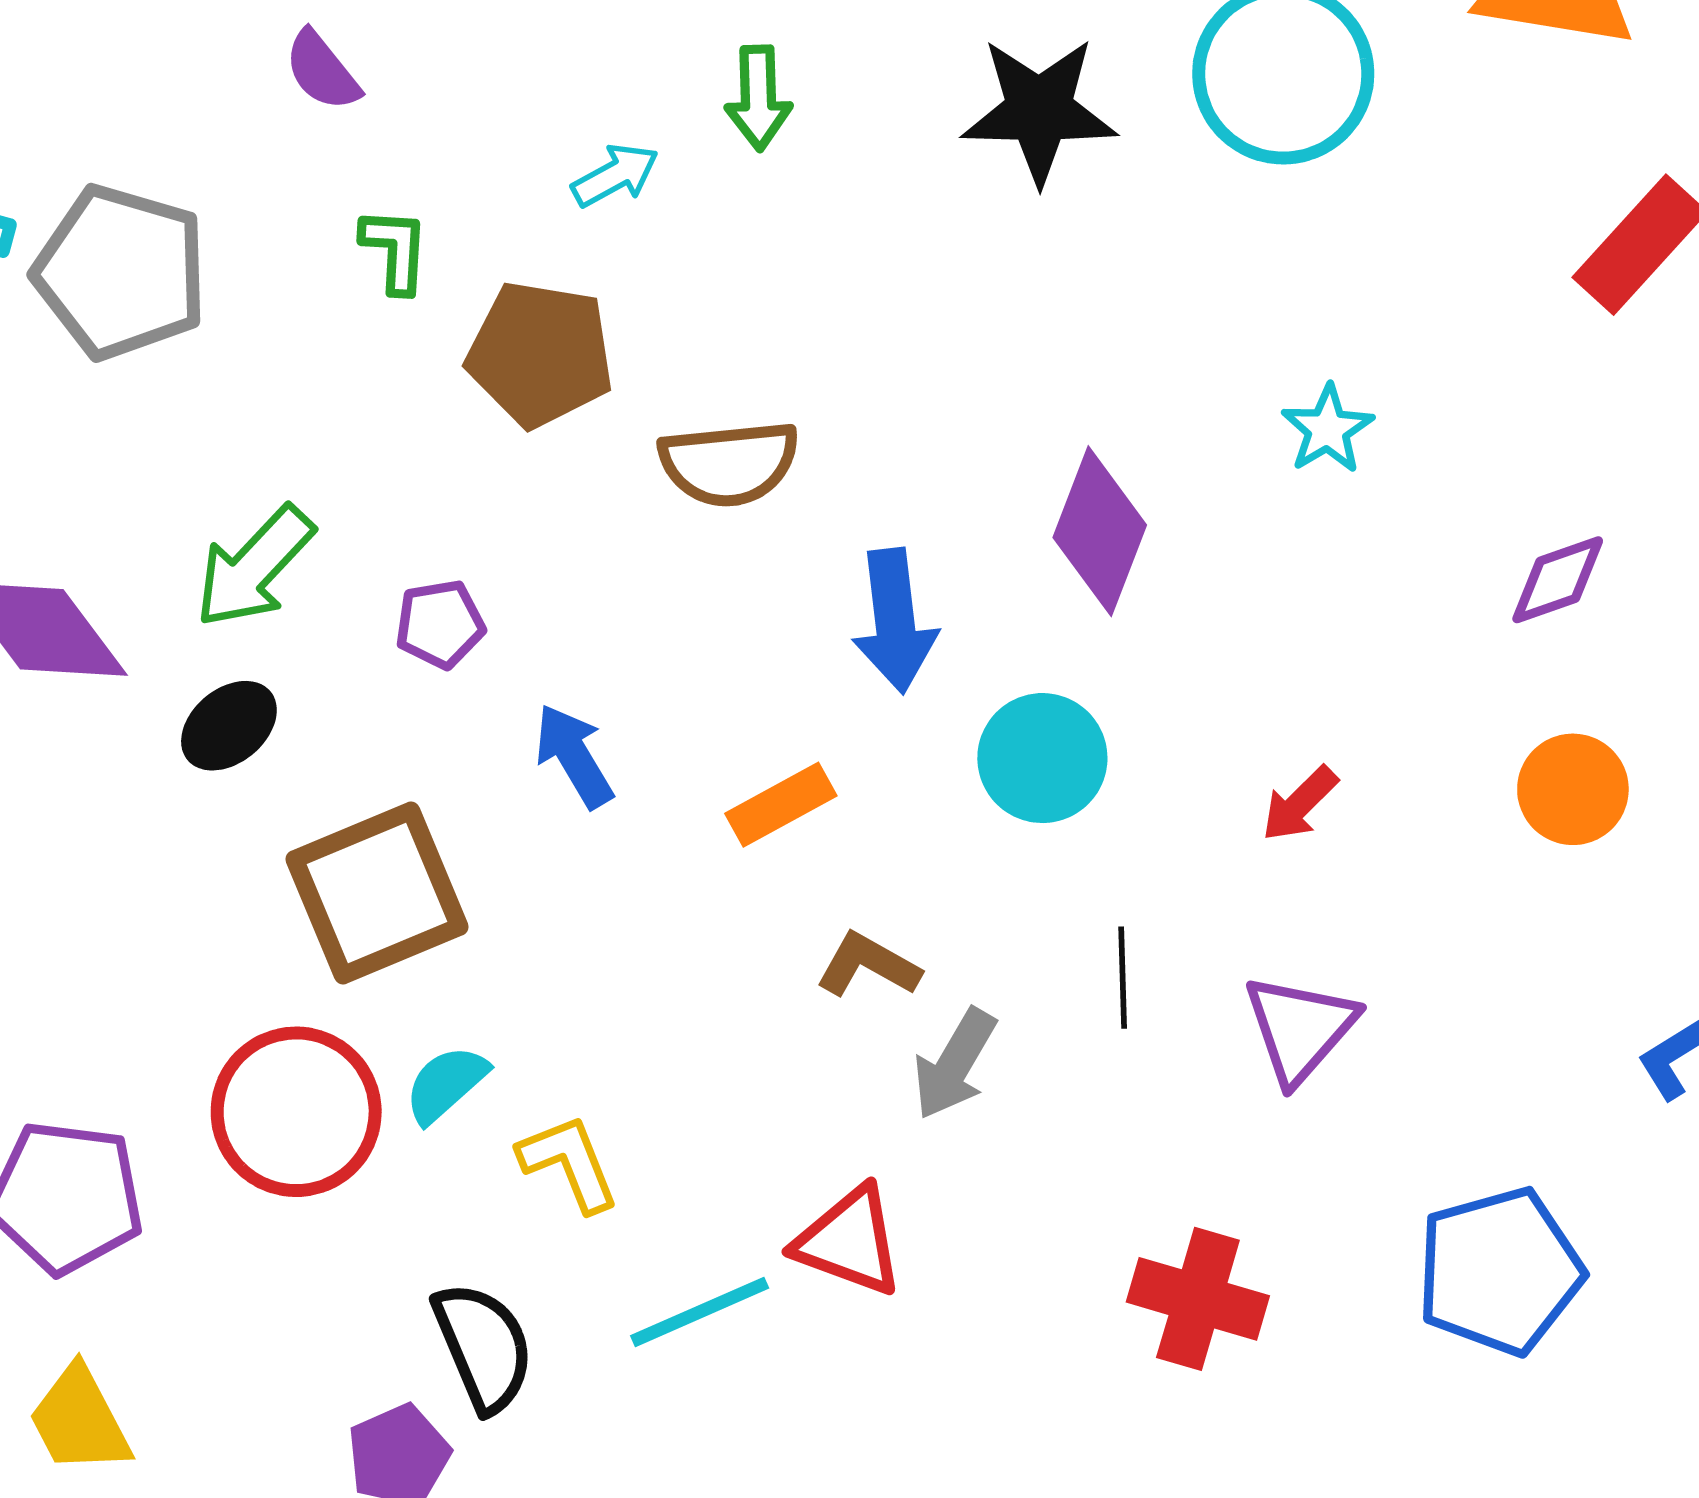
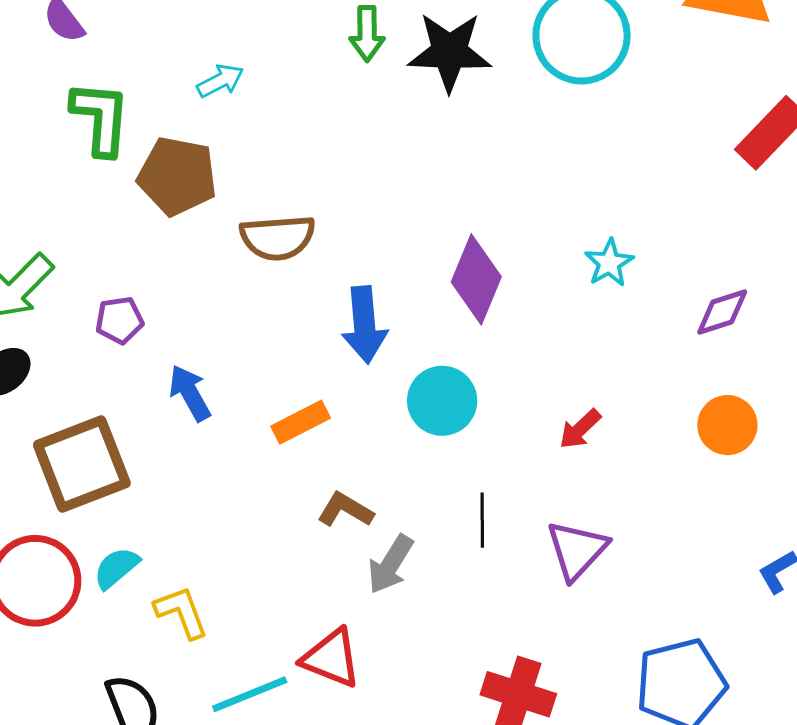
green arrow: (758, 98) -> (367, 34), moved
green L-shape: (395, 250) -> (101, 118), size x1.6
cyan star: (1328, 429) -> (609, 263), moved

